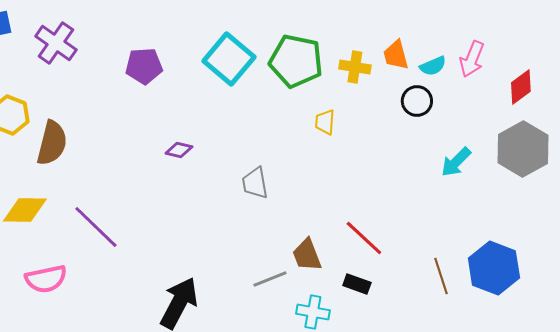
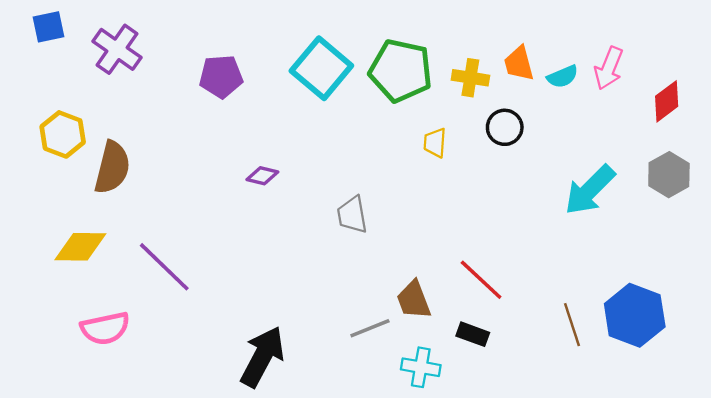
black circle: (417, 101) -> (505, 127), moved
gray hexagon: (523, 149) -> (669, 175), size x0.7
cyan arrow: (456, 162) -> (590, 190), size x1.4

